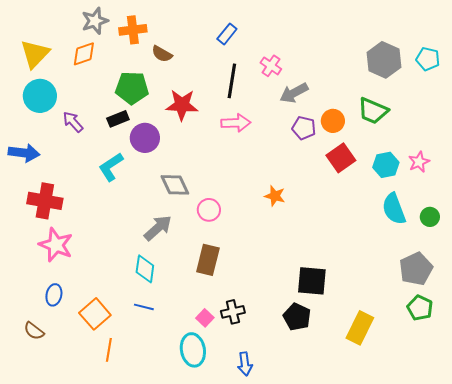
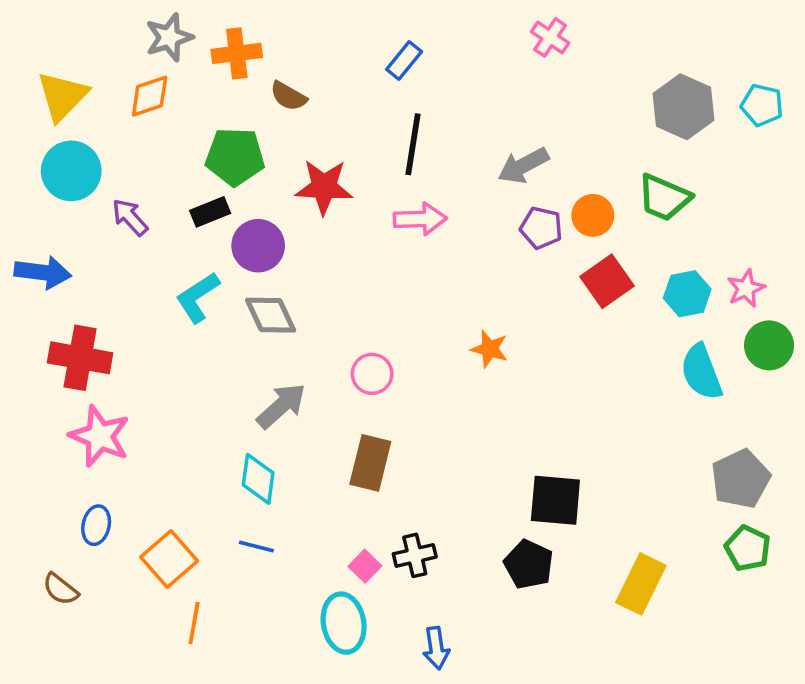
pink cross: (271, 66) -> (550, 37), moved
gray diamond: (175, 185) -> (271, 315), moved
green circle: (430, 217) -> (769, 345), moved, size x1.4

